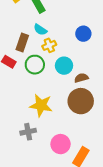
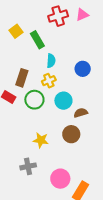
cyan semicircle: (40, 30) -> (51, 61), moved, turned -120
brown circle: (81, 101) -> (71, 134), moved, size x0.7
yellow star: (41, 105) -> (41, 140), size x0.7

